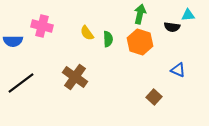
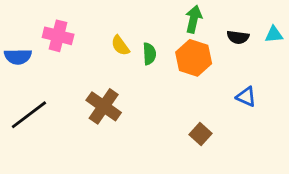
cyan triangle: (188, 15) -> (274, 34), moved
brown square: (154, 97) -> (201, 134), moved

